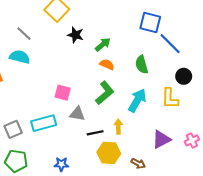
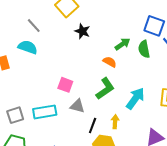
green arrow: (103, 44) -> (122, 44), moved
green semicircle: (142, 65) -> (144, 49), moved
black line: (95, 133) -> (93, 126), turned -63

